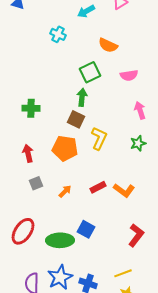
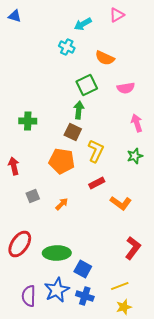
cyan cross: (58, 34) -> (67, 47), moved
red arrow: (28, 153) -> (14, 166), moved
red rectangle: (98, 187) -> (97, 183), moved
blue square: (86, 229) -> (83, 269), moved

